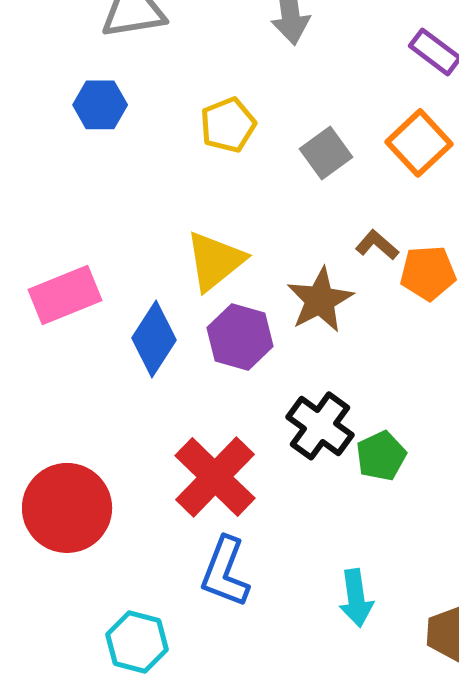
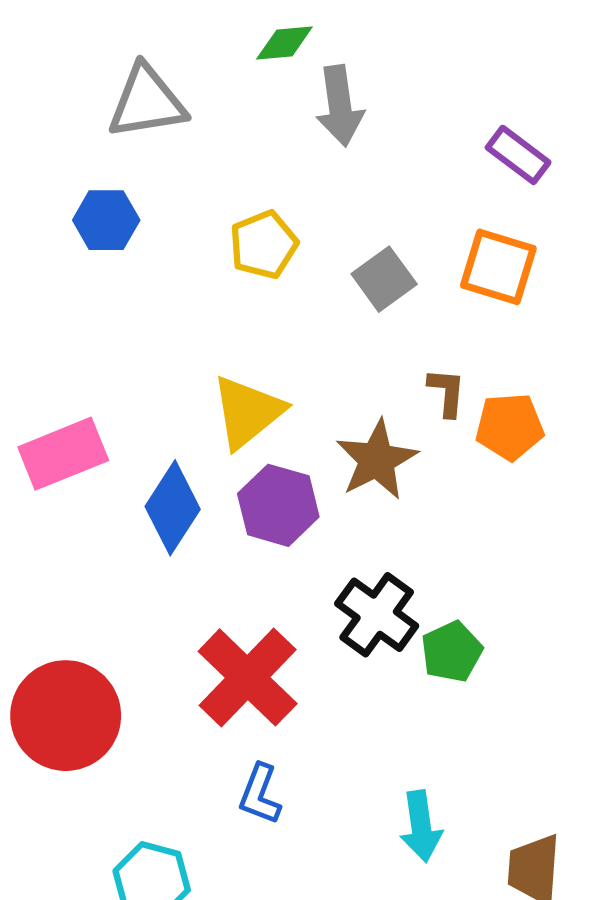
orange square: (419, 143) -> (498, 267), turned -30
brown L-shape: (377, 245) -> (447, 392), turned 54
blue L-shape: (225, 572) -> (260, 794), size x0.7

